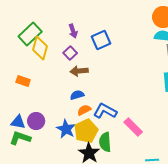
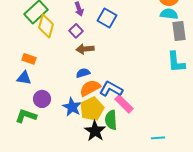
blue square: (101, 40) -> (107, 18), turned -36
orange semicircle: (84, 110) -> (90, 88), size x1.5
blue triangle: (18, 122) -> (24, 78), moved
pink rectangle: (133, 127) -> (124, 104), moved

